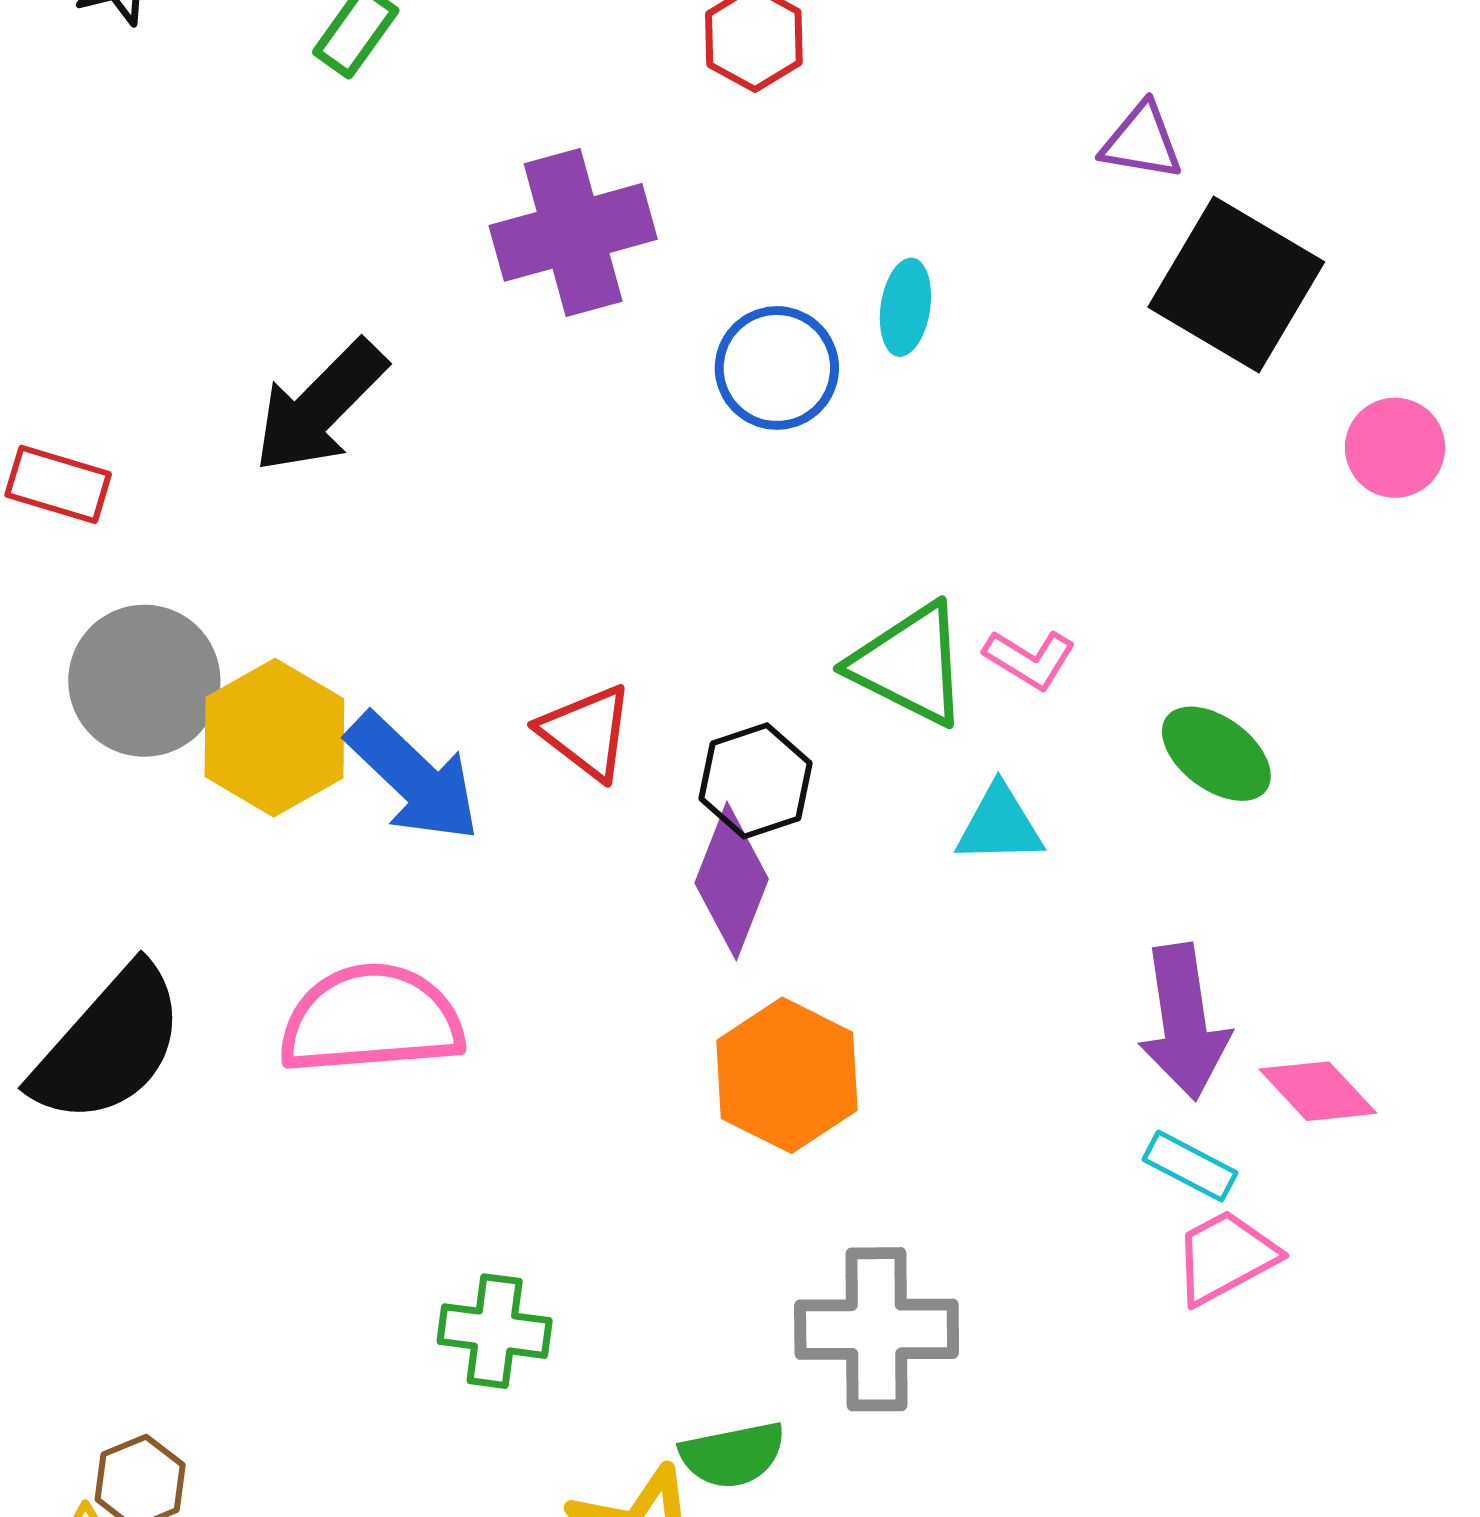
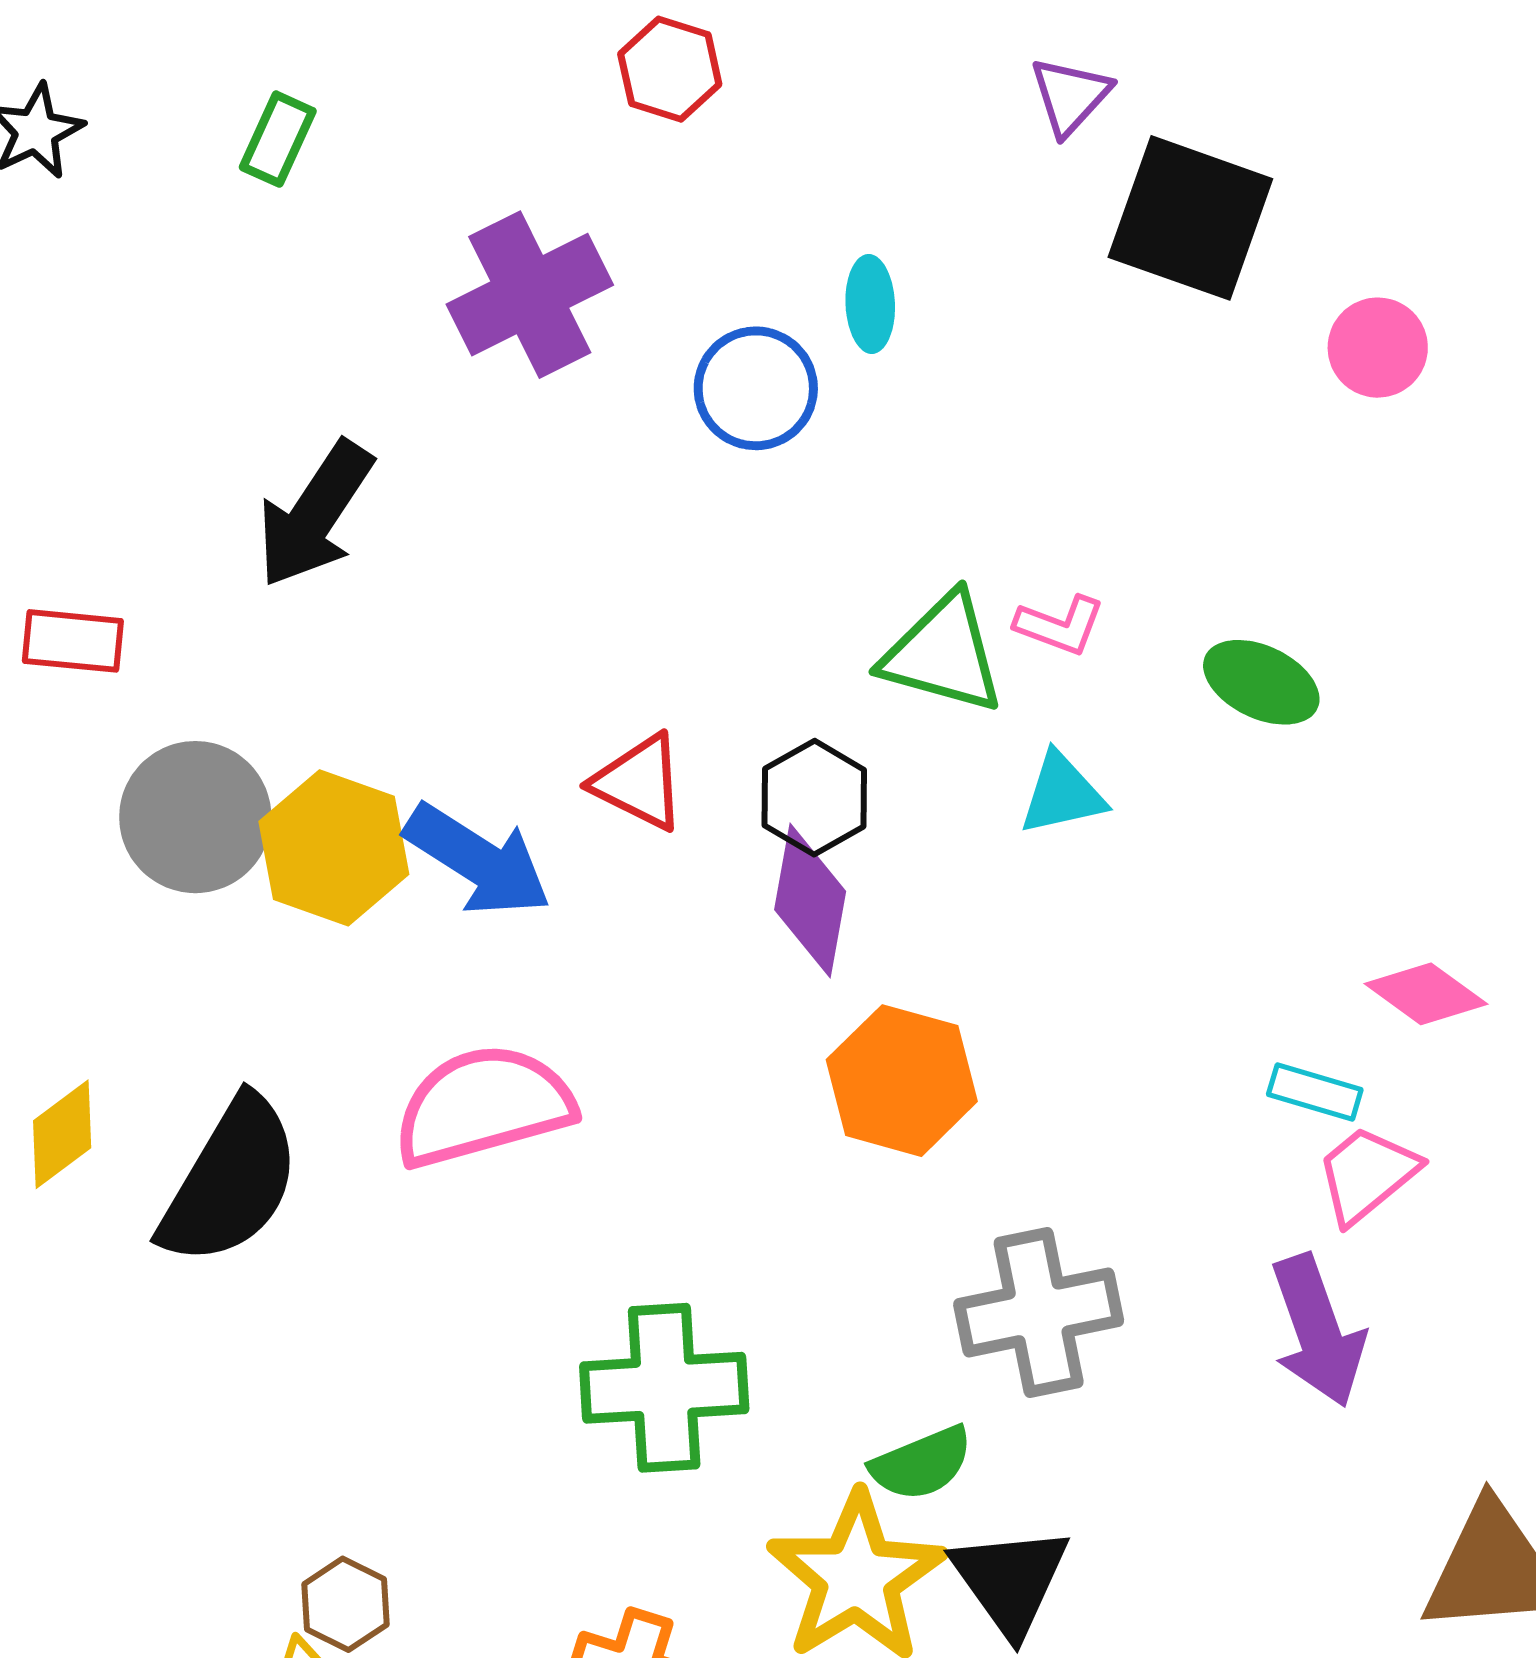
purple triangle: (1142, 141) -> (1070, 96), turned -46
purple arrow: (1184, 1022) -> (1318, 1331), moved
green cross: (495, 1331) -> (664, 1388), size x1.5

